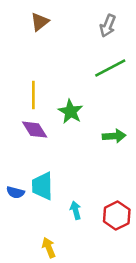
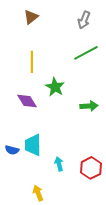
yellow line: (33, 95) -> (32, 62), moved

